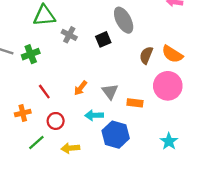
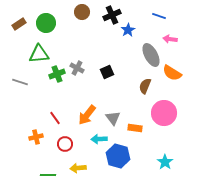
green triangle: (44, 16) -> (39, 54), moved
gray ellipse: (124, 20) -> (151, 55), moved
green cross: (31, 54) -> (57, 74), moved
orange semicircle: (172, 54) -> (172, 73), moved
orange arrow: (81, 88) -> (87, 115), size x1.5
green line: (36, 142) -> (48, 175), moved, turned 42

